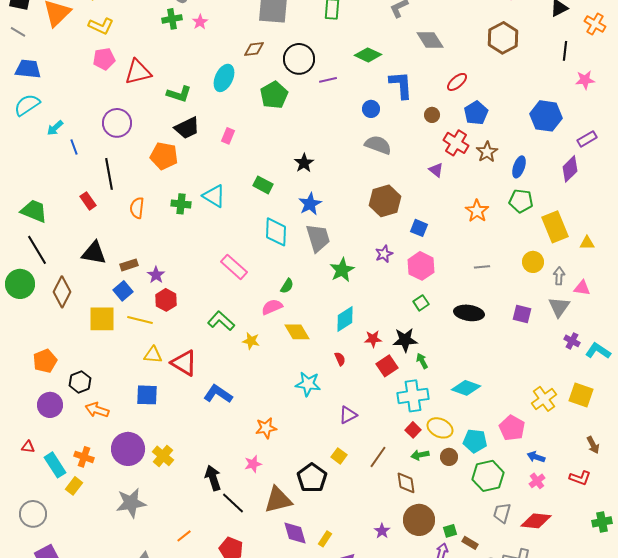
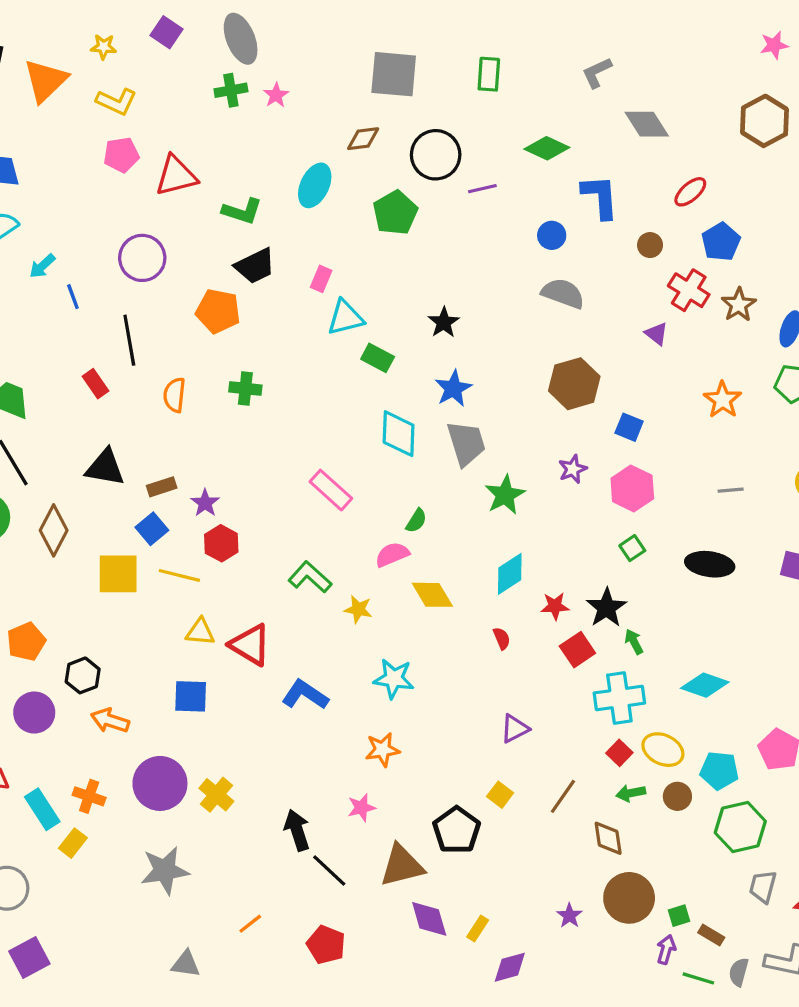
cyan triangle: (214, 196) -> (345, 318), moved, turned -45
black star: (405, 340) -> (606, 608), turned -30
cyan star: (308, 384) -> (394, 679), moved

